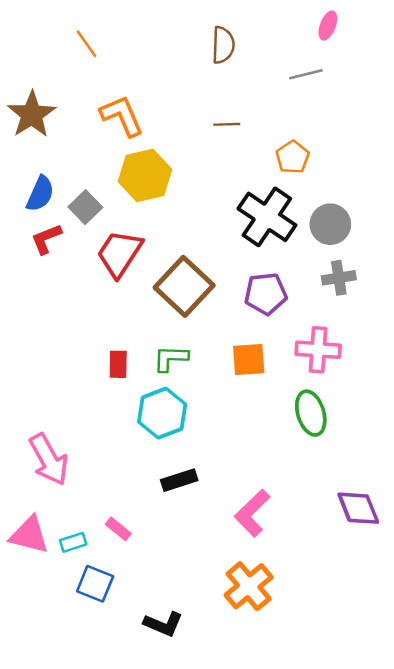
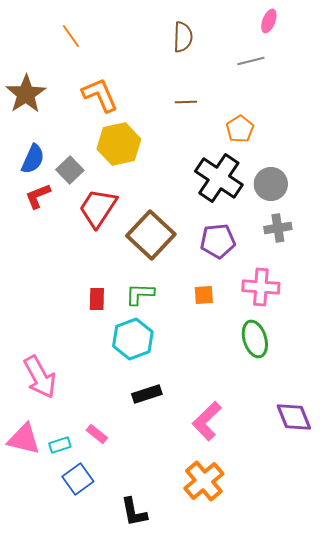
orange square: (249, 359) -> (204, 295), size x0.7
blue square: (95, 584) -> (78, 479), turned 32
black L-shape: (163, 624) -> (134, 512), turned 56

